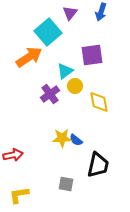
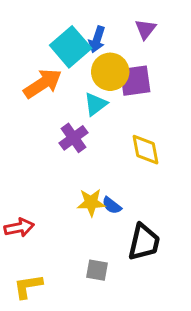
blue arrow: (101, 12) -> (97, 39), moved
purple triangle: (70, 13) -> (145, 29), moved
yellow circle: (75, 86) -> (110, 72), moved, size x1.6

